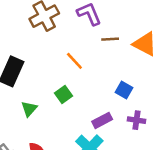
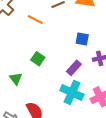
orange line: (74, 61) -> (35, 20), moved

